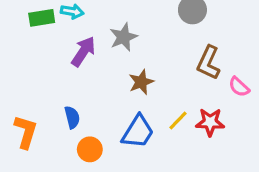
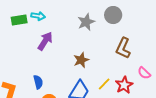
gray star: (123, 37) -> (86, 22), moved
pink semicircle: (239, 87) -> (144, 73), moved
red star: (210, 122) -> (124, 85), turned -30

